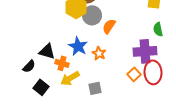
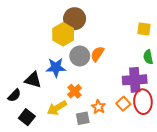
gray circle: (92, 15) -> (80, 56), moved
blue star: (78, 46) -> (56, 67), moved, turned -30
orange star: (99, 53) -> (98, 107), moved
orange cross: (62, 63) -> (75, 91), moved, turned 32

